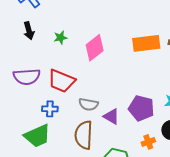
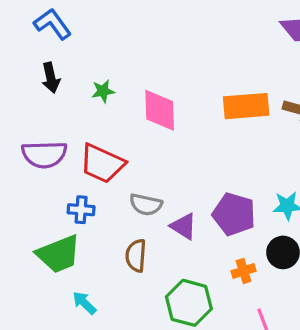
pink diamond: (95, 48) -> (160, 110), turned -56
brown semicircle: (84, 135) -> (136, 256), size x0.7

